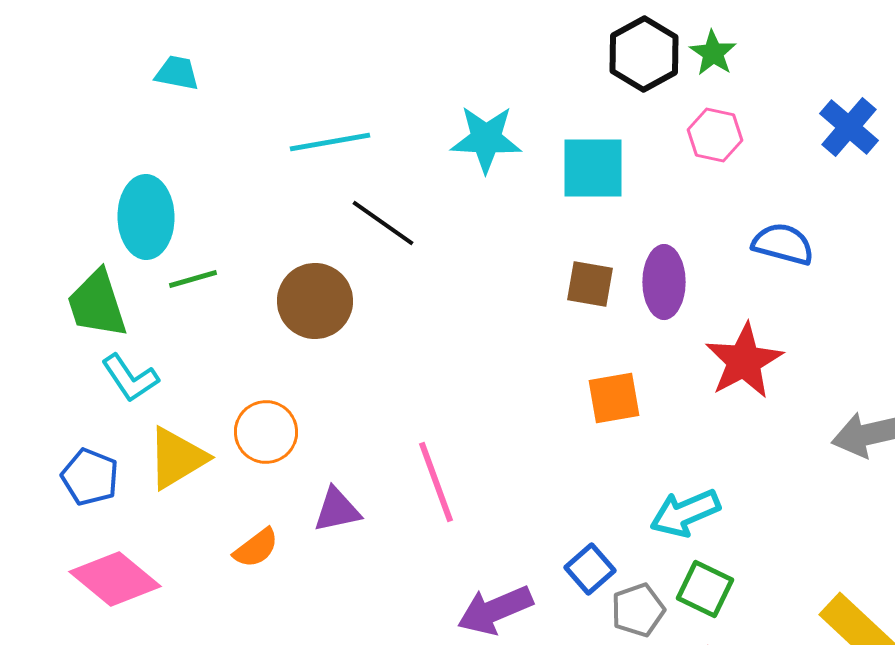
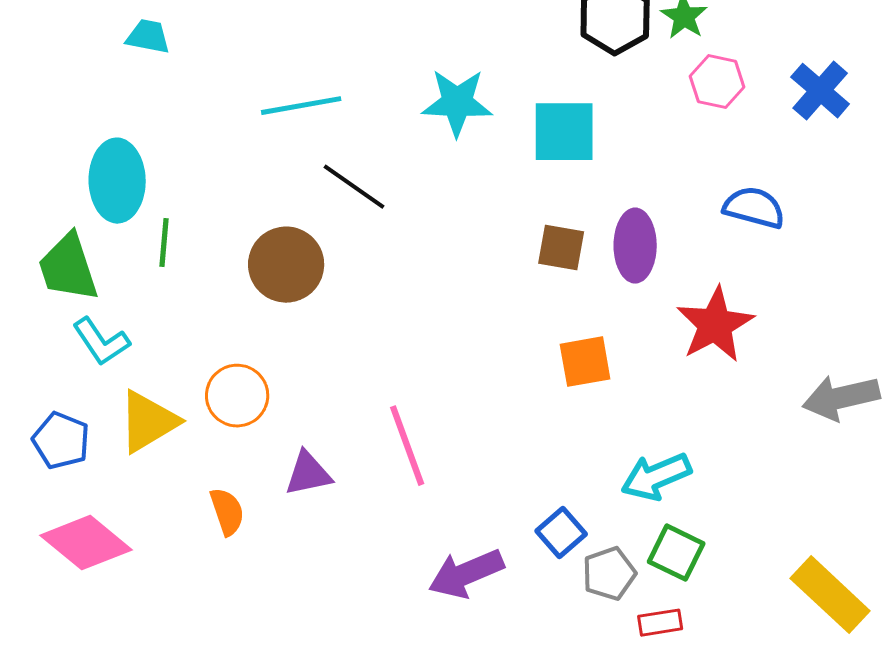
pink hexagon: (715, 135) -> (717, 82), moved
green line: (193, 279) -> (164, 243), turned -69
orange semicircle: (256, 548) -> (227, 512), turned -72

